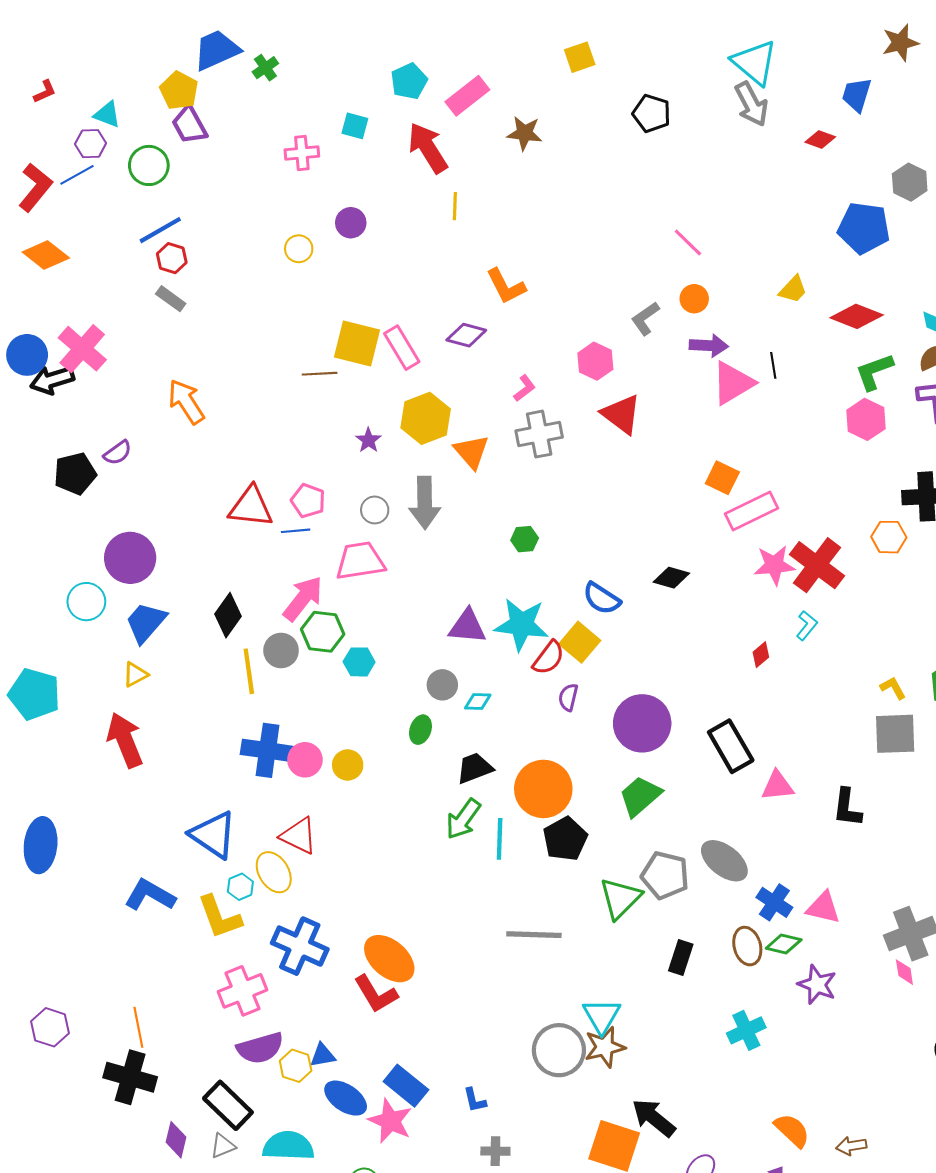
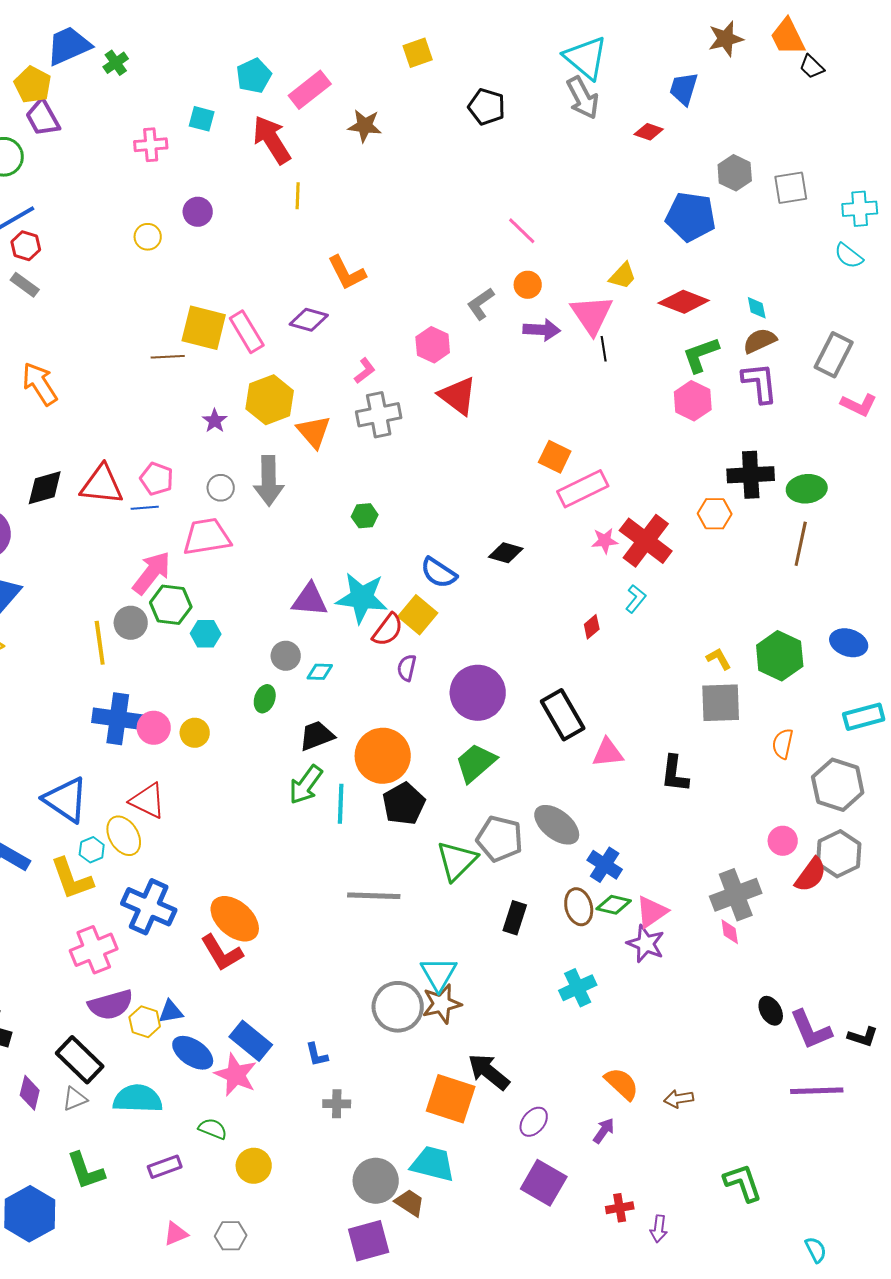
pink triangle: (733, 383) -> (592, 315), moved, turned -33
pink star: (774, 565) -> (605, 541), size x0.7
black diamond: (228, 615) -> (45, 488), moved, turned 39
pink triangle: (823, 908) -> (652, 912), moved, turned -48

